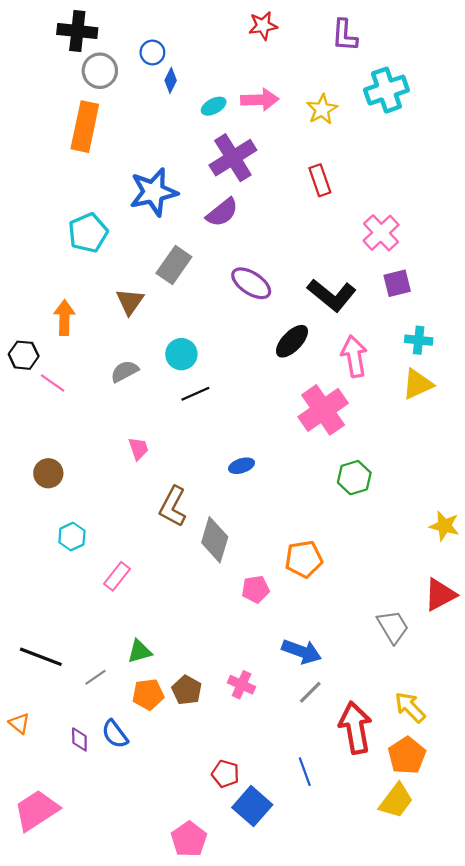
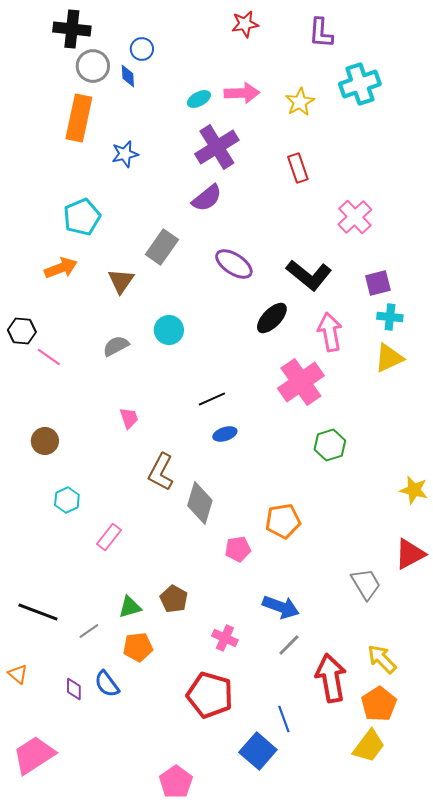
blue diamond: (171, 80) -> (128, 76), moved, turned -30
blue star: (153, 192) -> (125, 154), moved, size x0.6
purple square: (397, 283) -> (378, 283), moved
orange arrow: (64, 318) -> (61, 268), moved, turned 68
black line: (195, 394) -> (212, 399), moved
brown pentagon: (187, 690) -> (174, 599), moved
red pentagon: (225, 774) -> (210, 695), moved, size x1.8
blue square: (252, 806) -> (258, 751), moved

